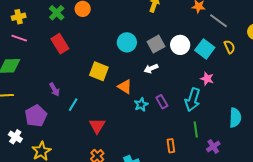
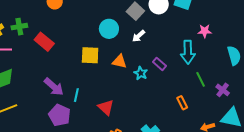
green cross: (57, 13) -> (19, 27), moved, turned -35
cyan circle: (127, 42) -> (109, 29), moved
pink star: (207, 79) -> (205, 31), moved
purple arrow: (54, 89) -> (54, 87), size x1.5
purple pentagon: (36, 116) -> (60, 115), moved

